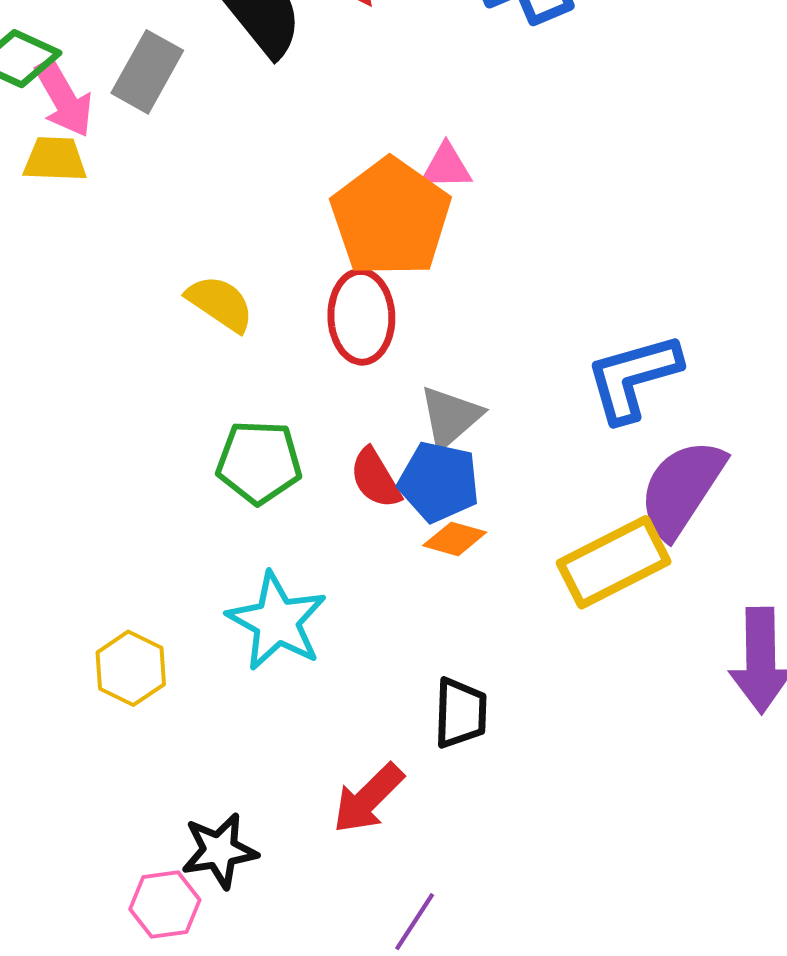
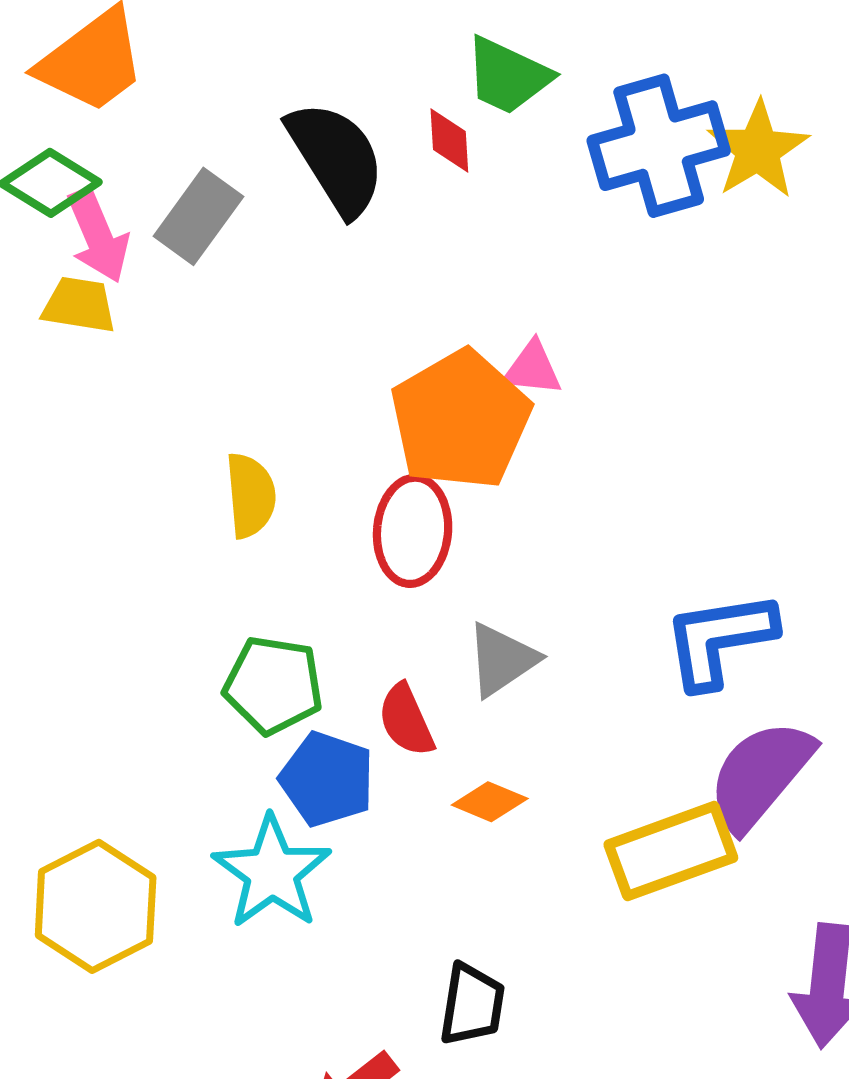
yellow semicircle: (220, 303) -> (251, 495), turned 44
blue pentagon: (439, 482) -> (327, 779), moved
yellow hexagon: (131, 668) -> (96, 906), size x1.5

